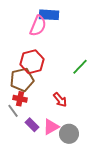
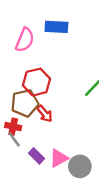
pink semicircle: (38, 26) -> (25, 40), moved
red cross: (20, 99) -> (13, 127), moved
red arrow: (60, 100) -> (45, 114), moved

